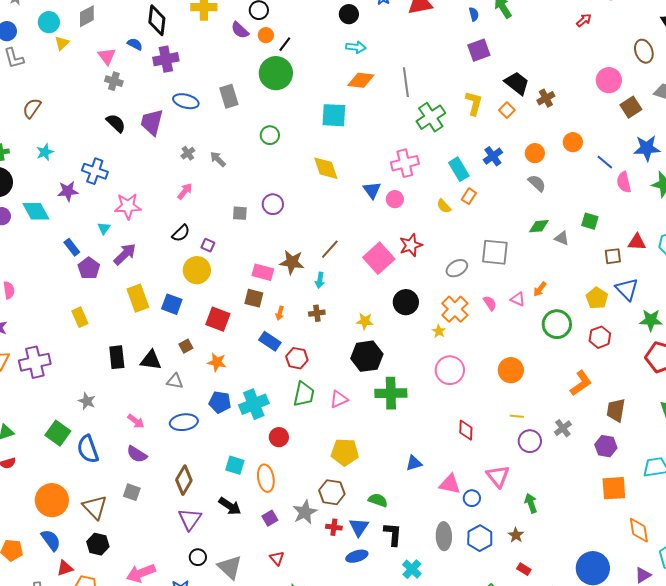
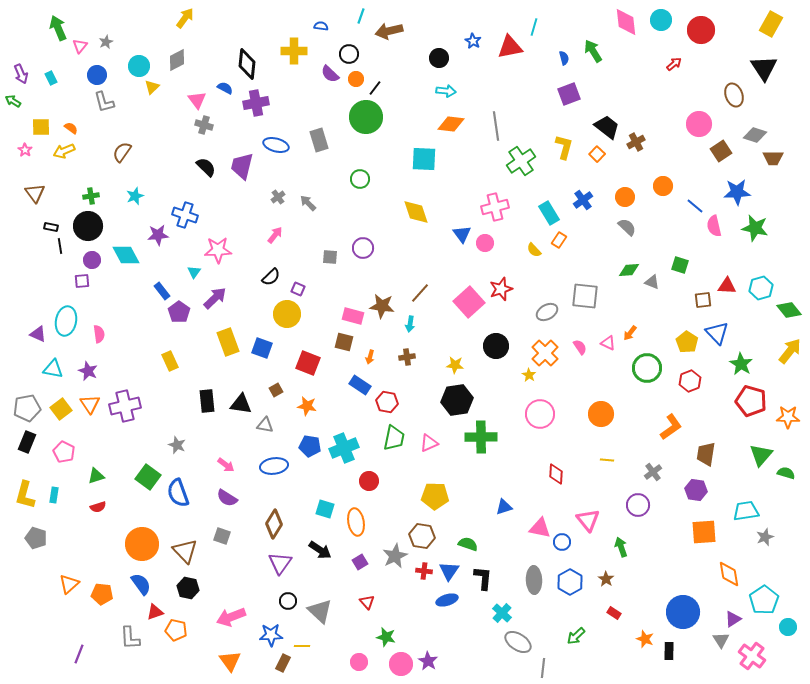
green star: (651, 320) -> (741, 364), turned 30
purple circle: (530, 441) -> (638, 505), moved

